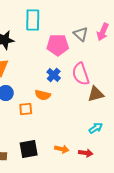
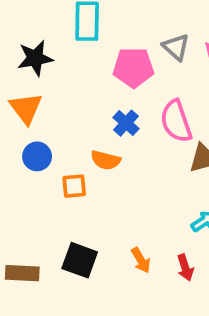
black square: (29, 149) -> (80, 260), turned 30
orange arrow: (62, 149) -> (141, 260), turned 48
red arrow: (86, 153) -> (185, 268), turned 64

